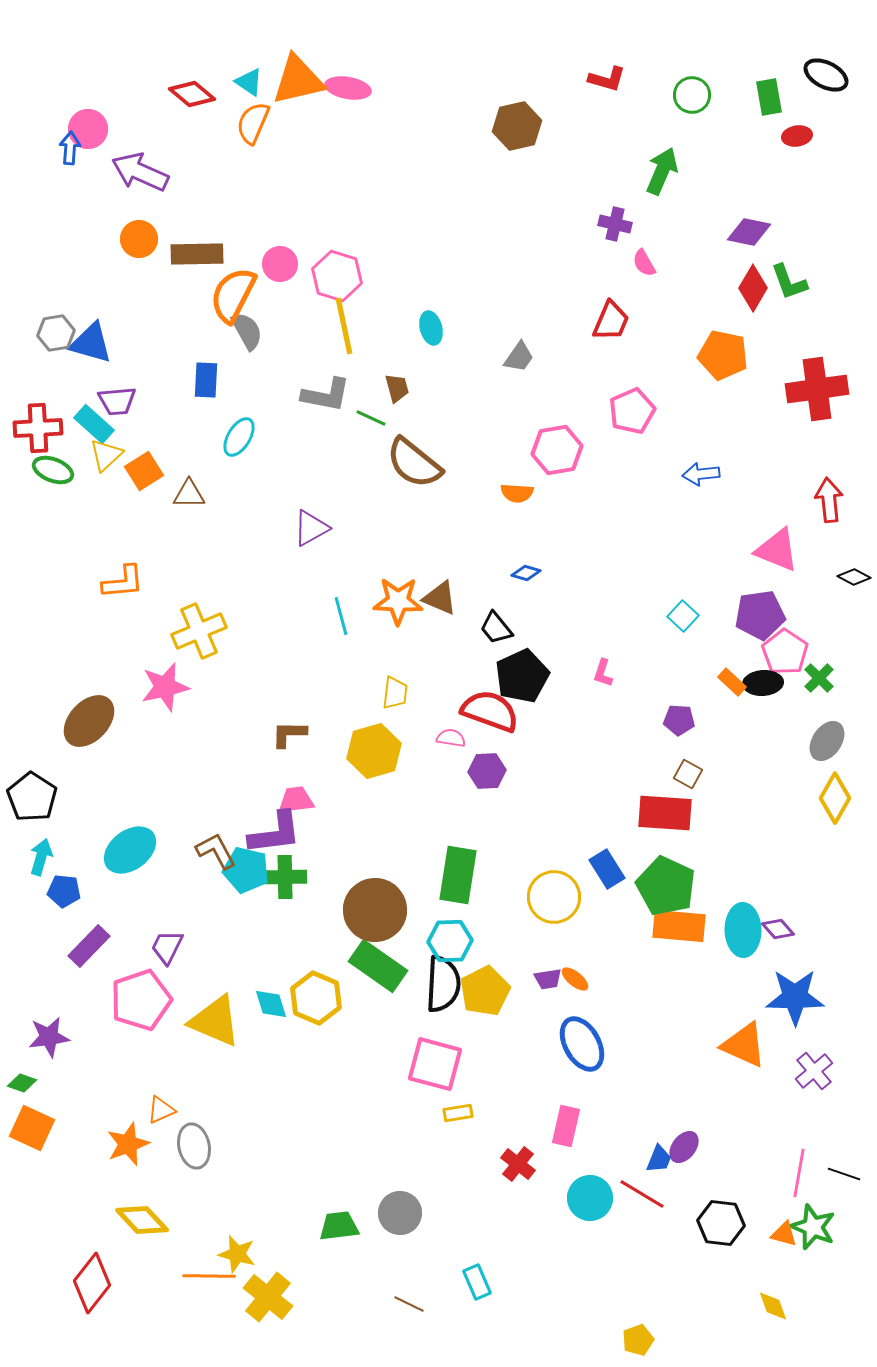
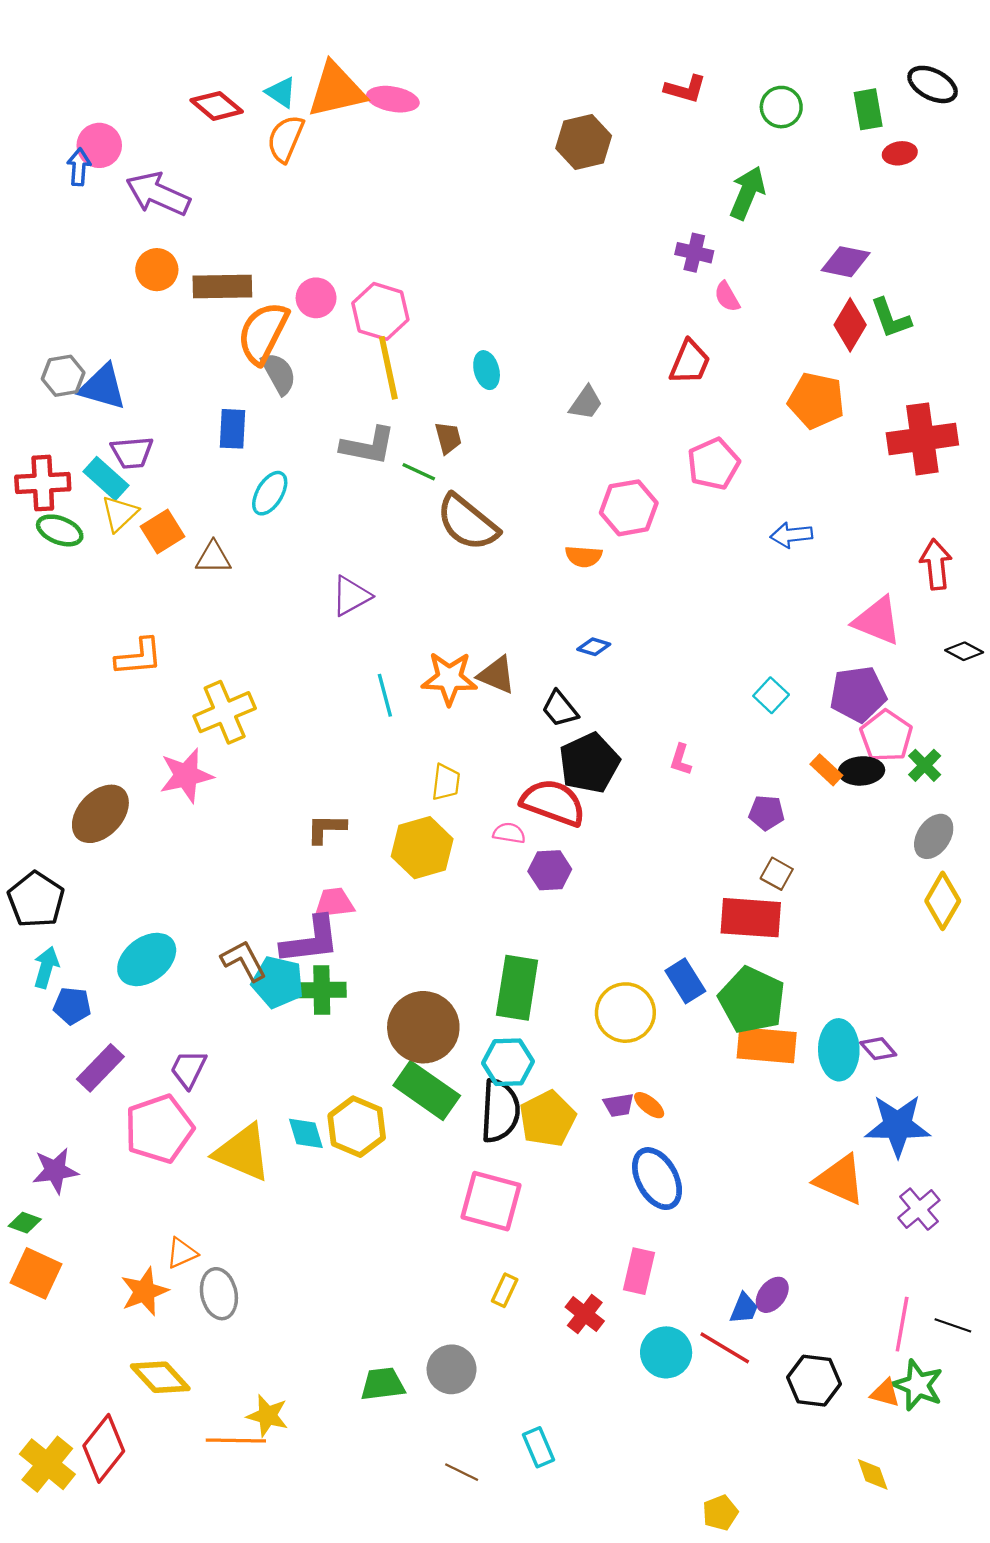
yellow rectangle: (458, 1113) -> (505, 1290), moved, turned -56
yellow cross: (268, 1297) -> (47, 1464), moved

